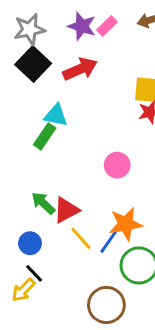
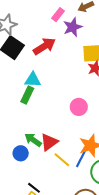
purple star: (82, 26) -> (73, 27), moved, turned -30
blue circle: (30, 243) -> (21, 153), moved

